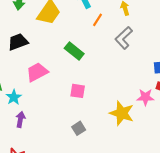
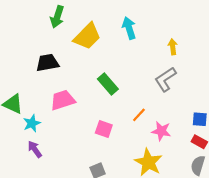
orange line: (97, 20) -> (139, 115), moved
pink star: (145, 97) -> (161, 131), moved
purple arrow: (20, 119) -> (35, 149), turned -56

